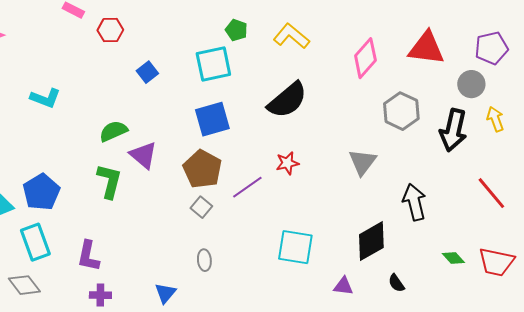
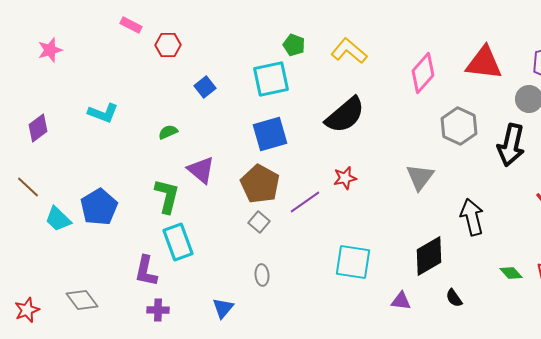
green semicircle: (113, 131) -> (168, 132), moved, size x0.7
cyan rectangle: (35, 242) -> (178, 242), moved

